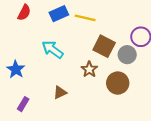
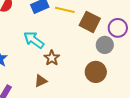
brown square: (104, 46) -> (90, 22), moved
brown star: (89, 69) -> (52, 58), moved

